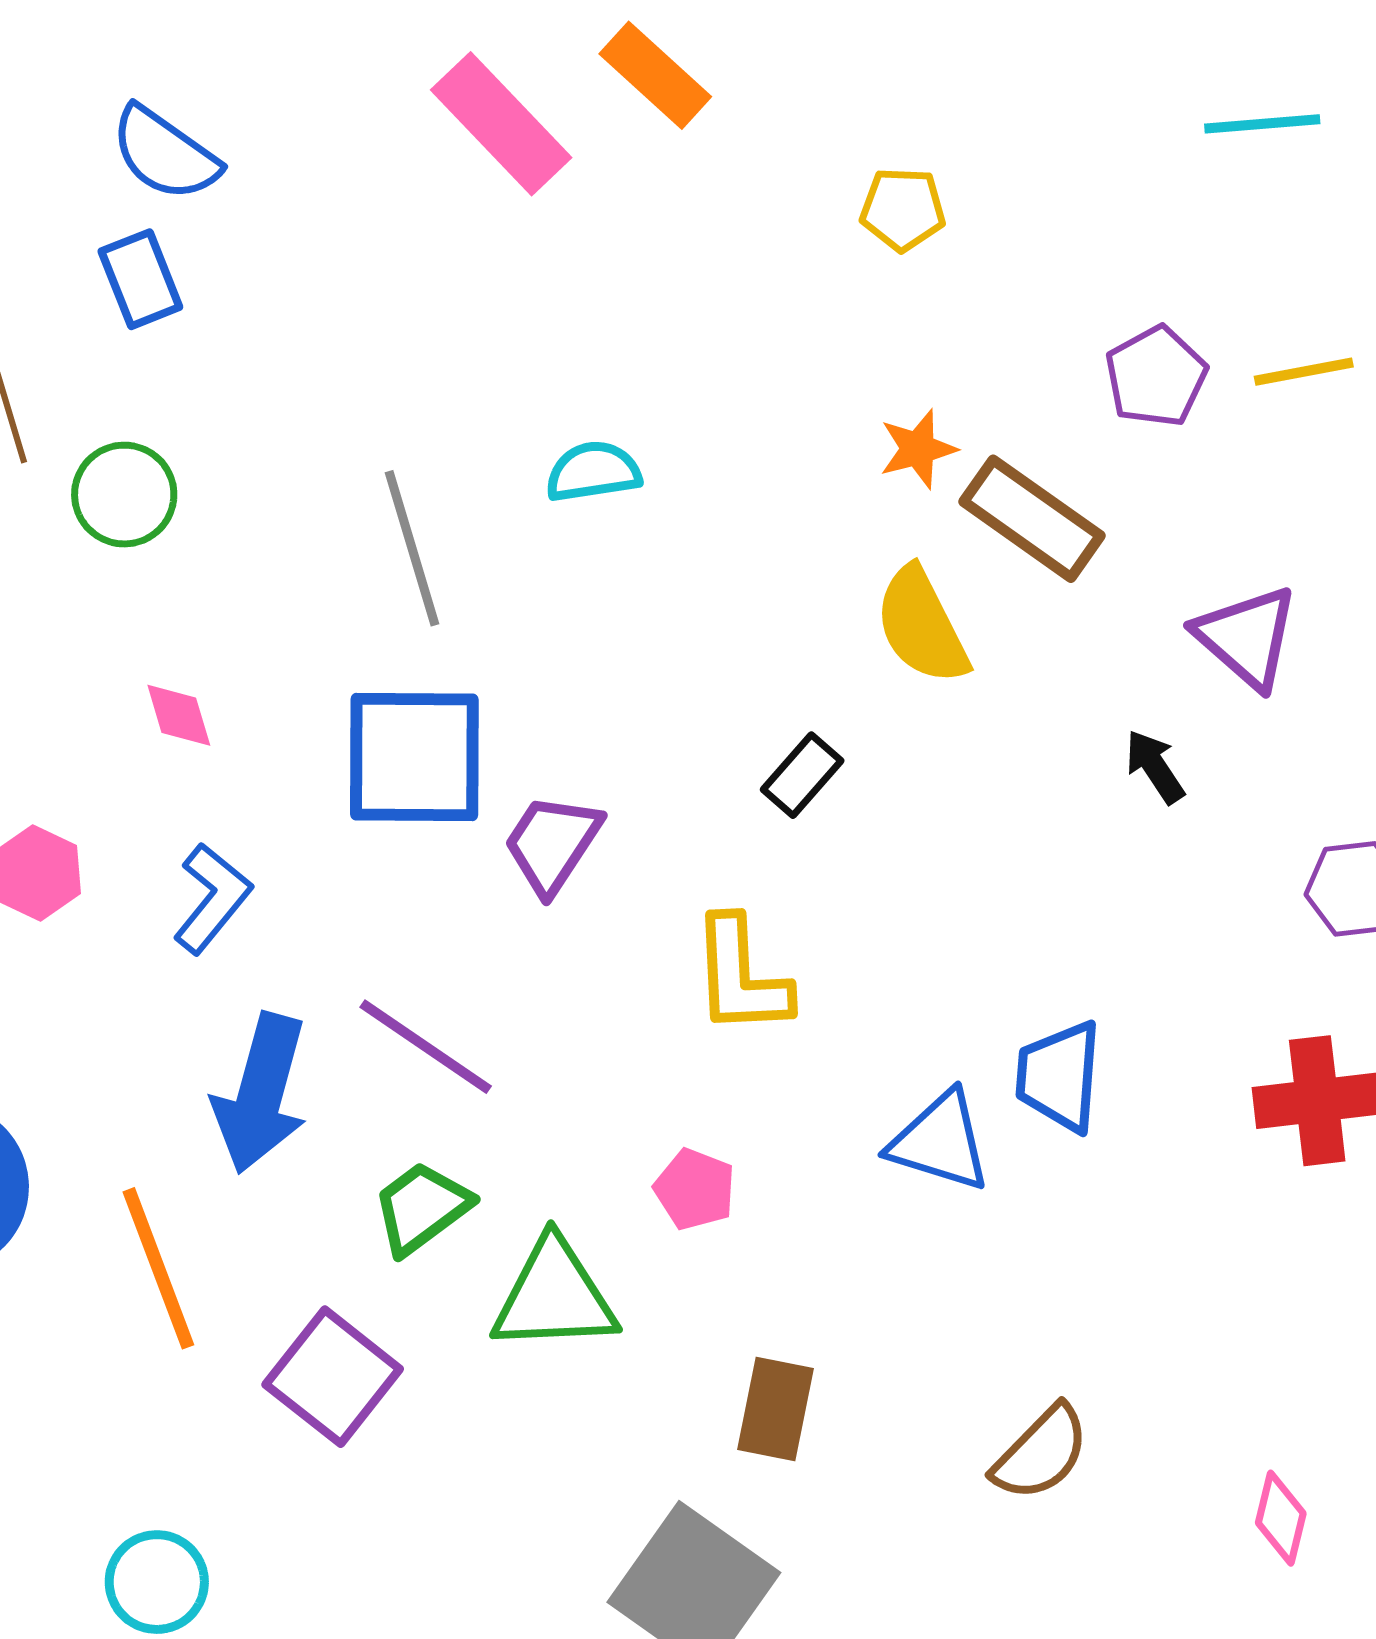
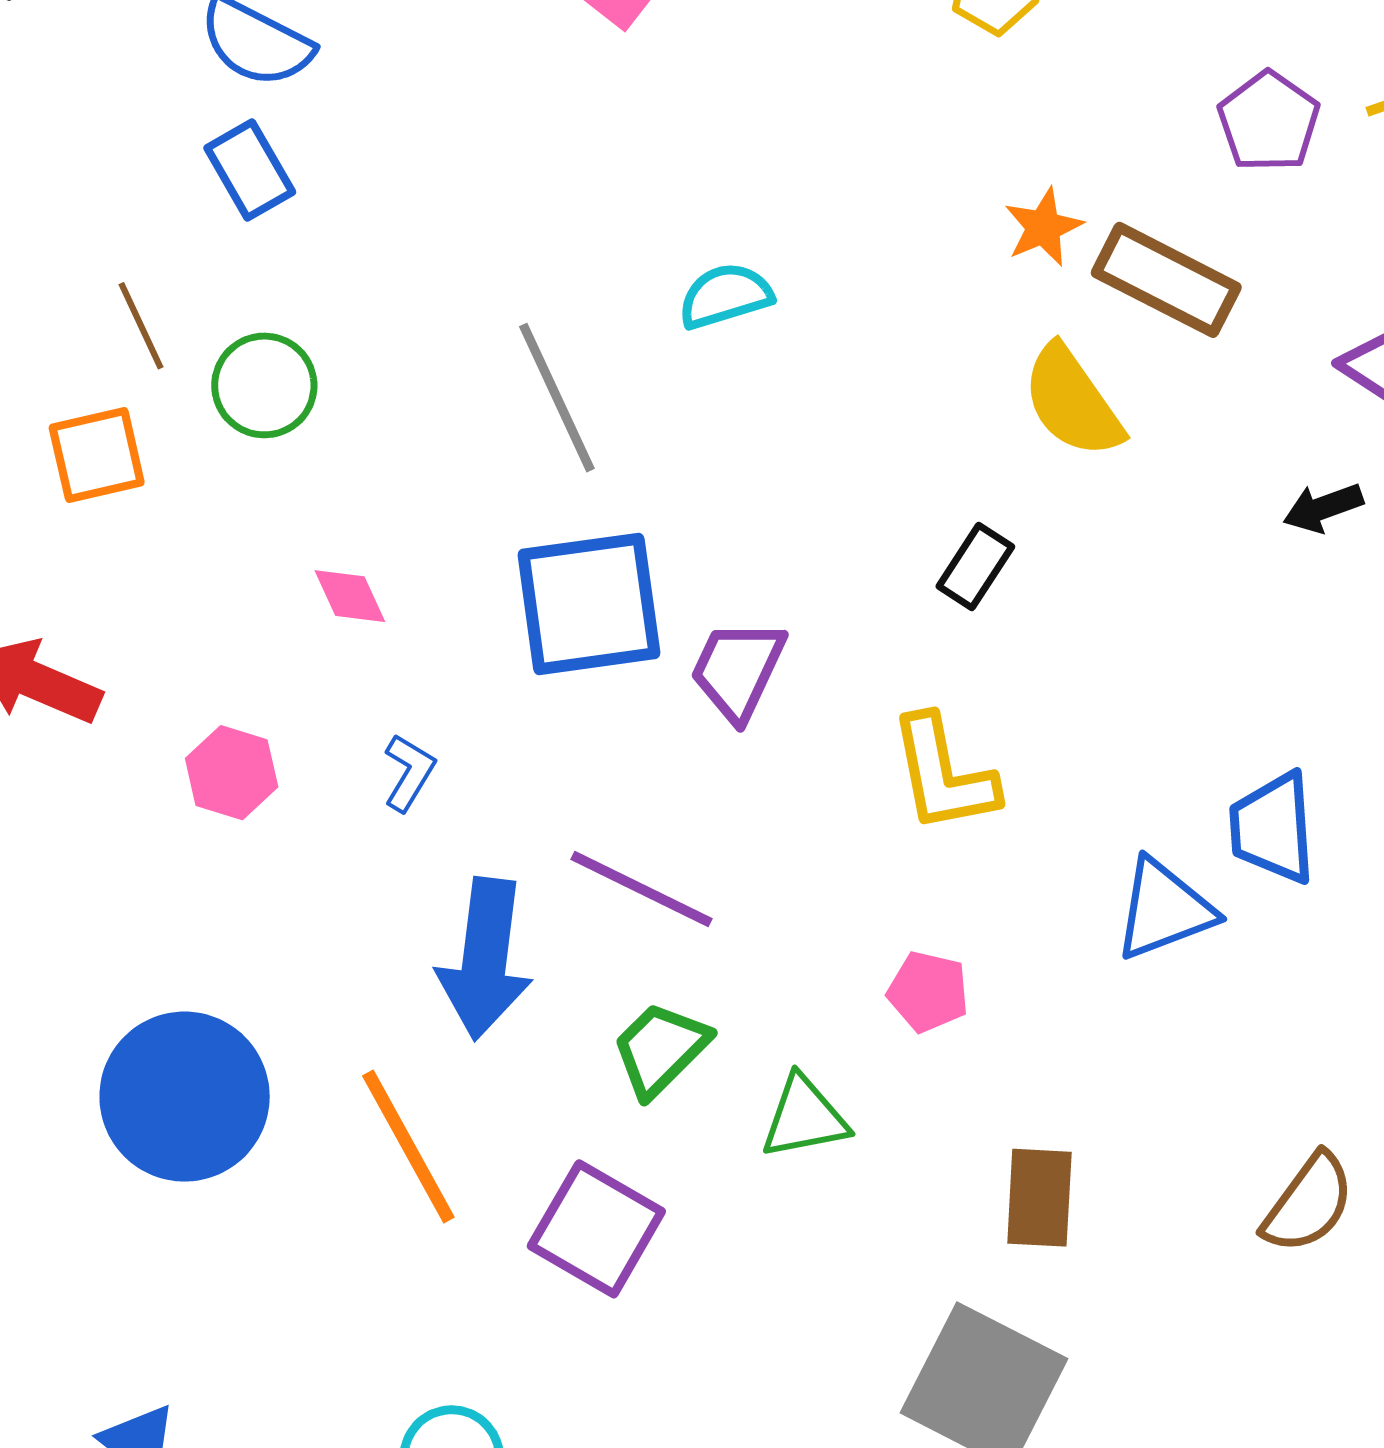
black arrow: (1155, 767) -> (1323, 508), turned -68
blue L-shape: (212, 898) -> (409, 773), size x0.7
blue triangle: (940, 1142) -> (1164, 910), turned -30
green triangle: (554, 1296) -> (804, 1117), size x0.7

